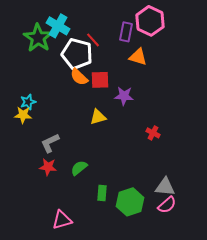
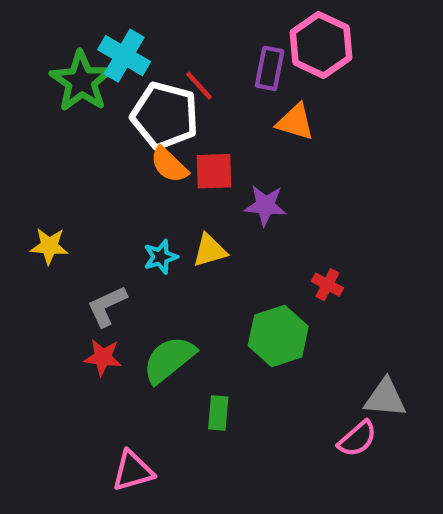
cyan star: (28, 102) -> (161, 257), moved
green semicircle: (79, 168) -> (169, 360), size x1.5
gray triangle: (165, 187) -> (385, 398), moved
green hexagon: (130, 202) -> (278, 336), moved

